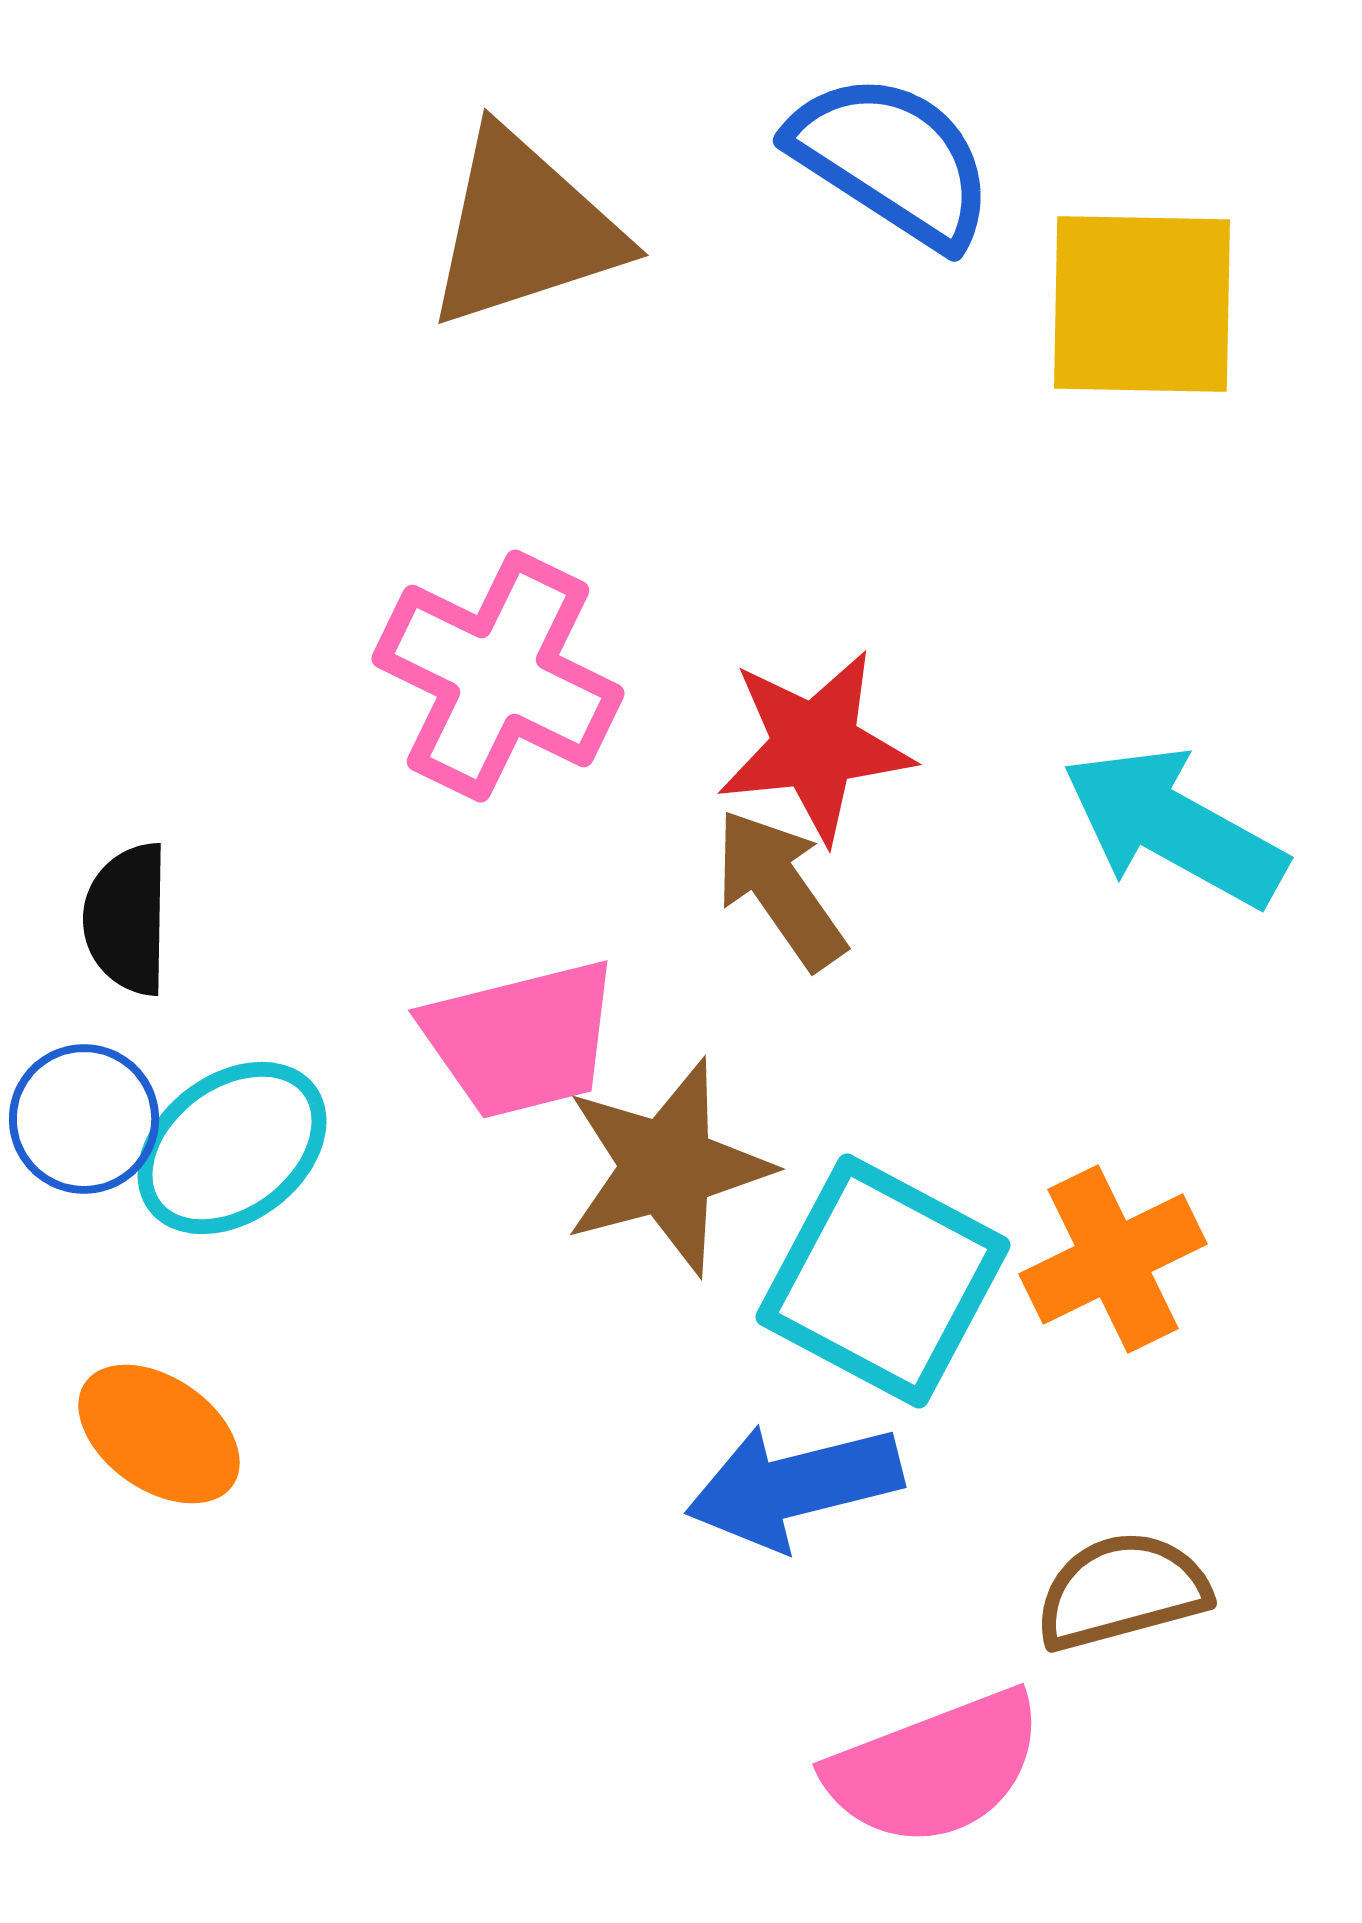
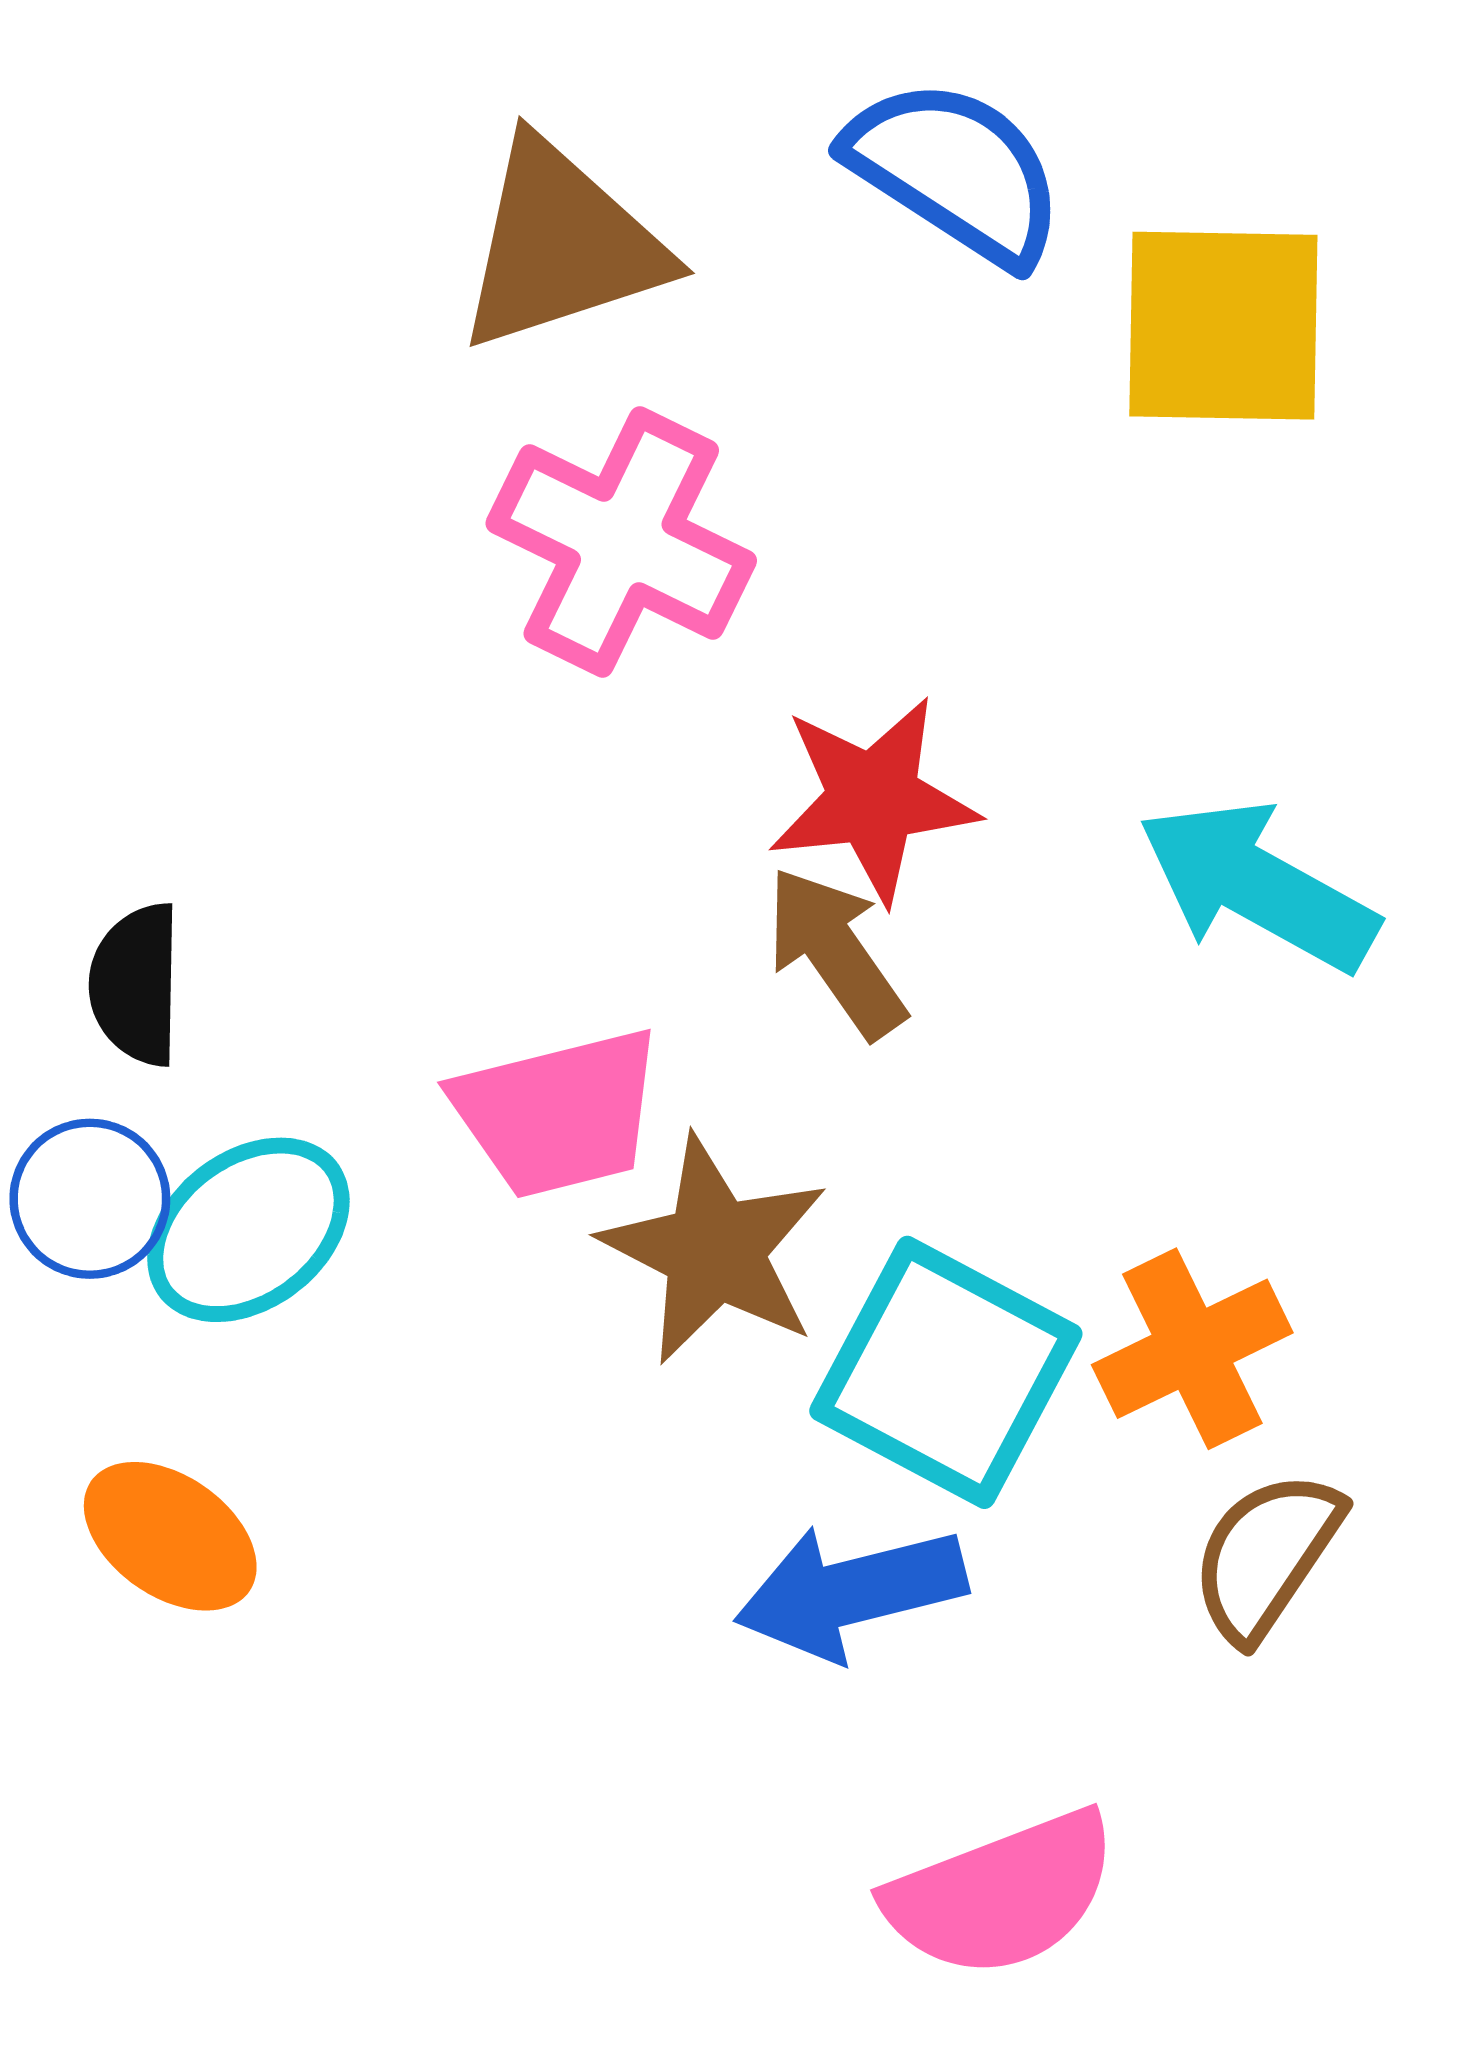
pink cross: (498, 676) -> (621, 542), moved
brown star: (667, 1167) -> (715, 1250), turned -30
brown semicircle: (1122, 1591) -> (1266, 1556), moved, turned -41

